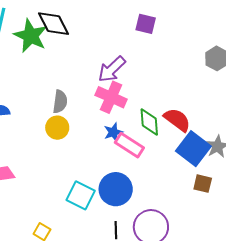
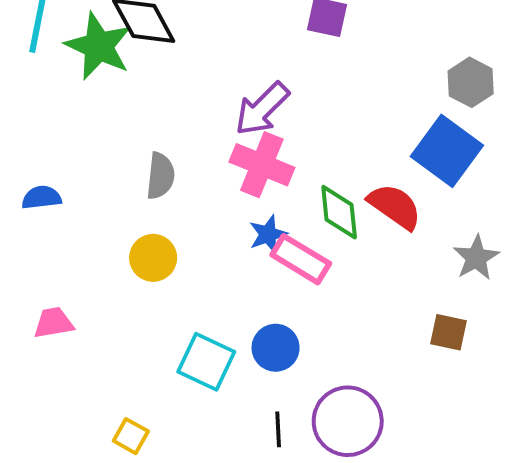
yellow circle: (57, 128) -> (153, 258), moved
blue square: (193, 149) -> (447, 151), moved
blue circle: (116, 189) -> (276, 348), size x0.7

